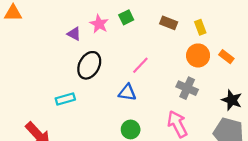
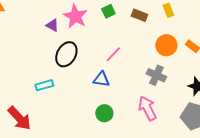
green square: (126, 17) -> (108, 11), moved
pink star: (99, 24) -> (75, 16), size x1.4
yellow rectangle: (200, 27) -> (168, 10), moved

